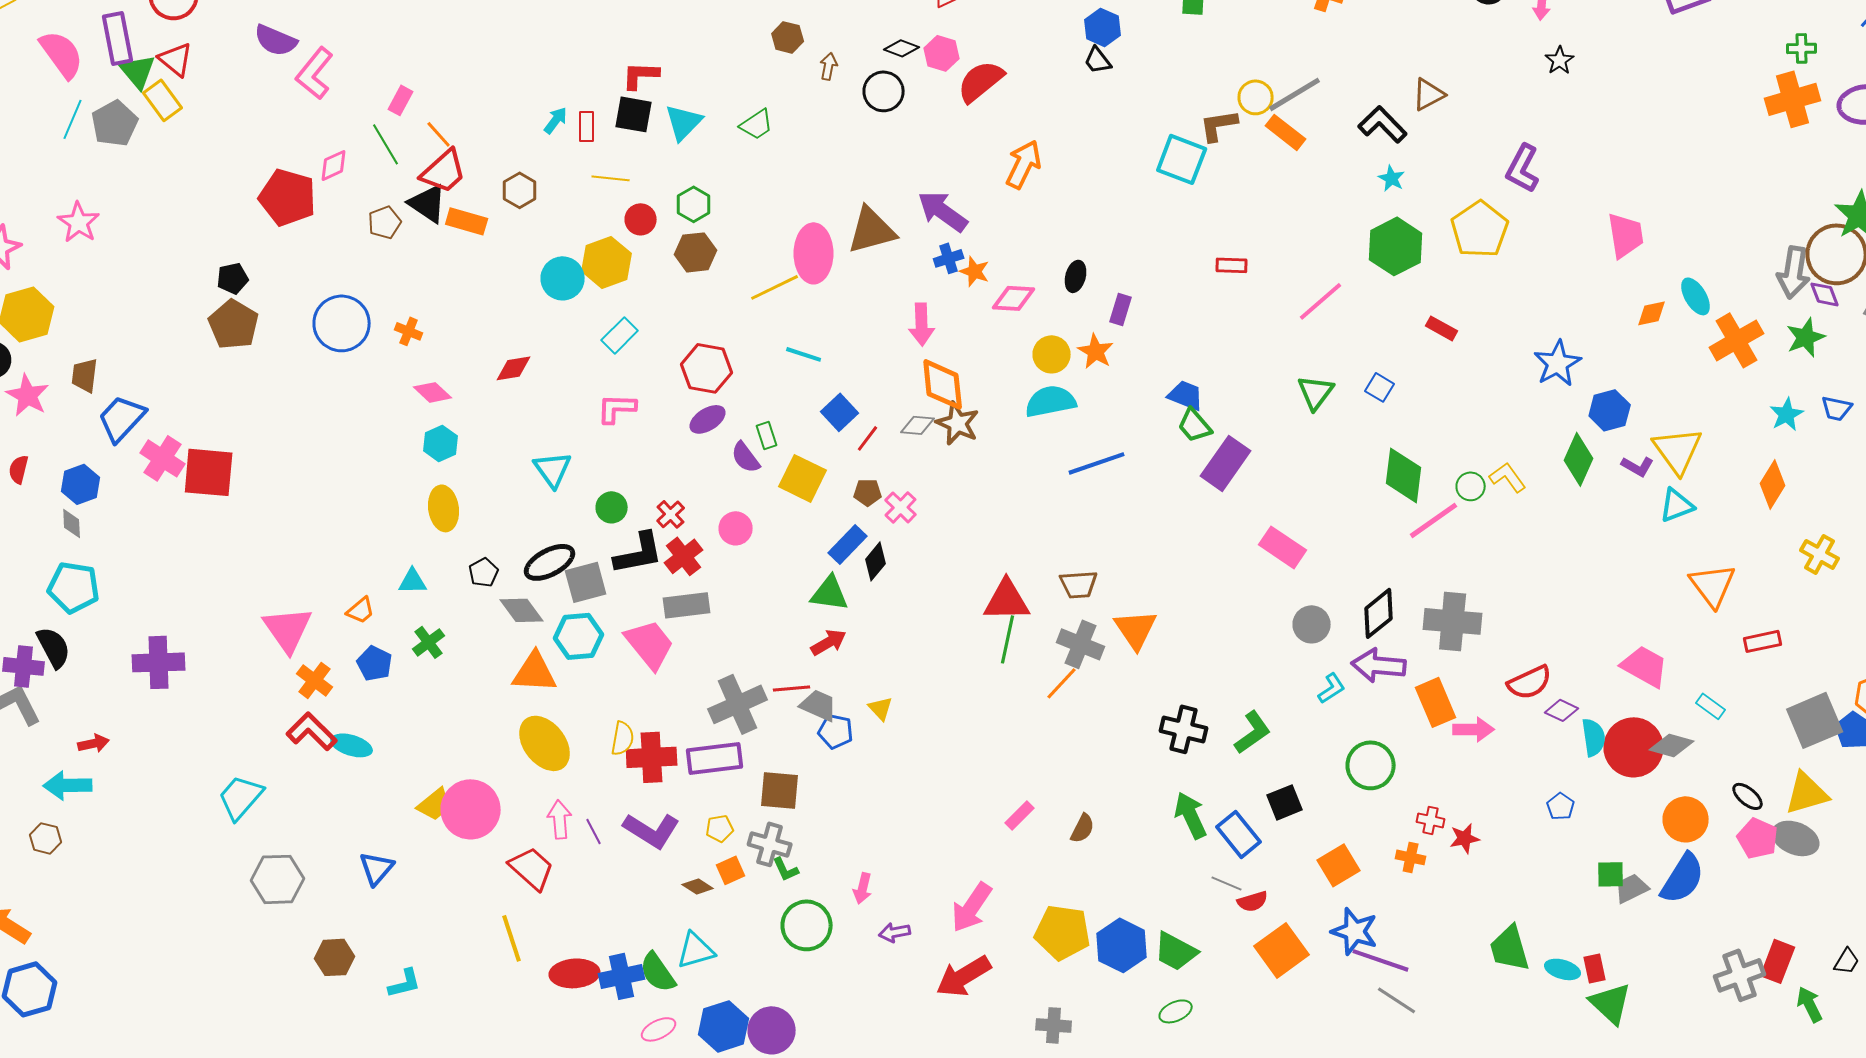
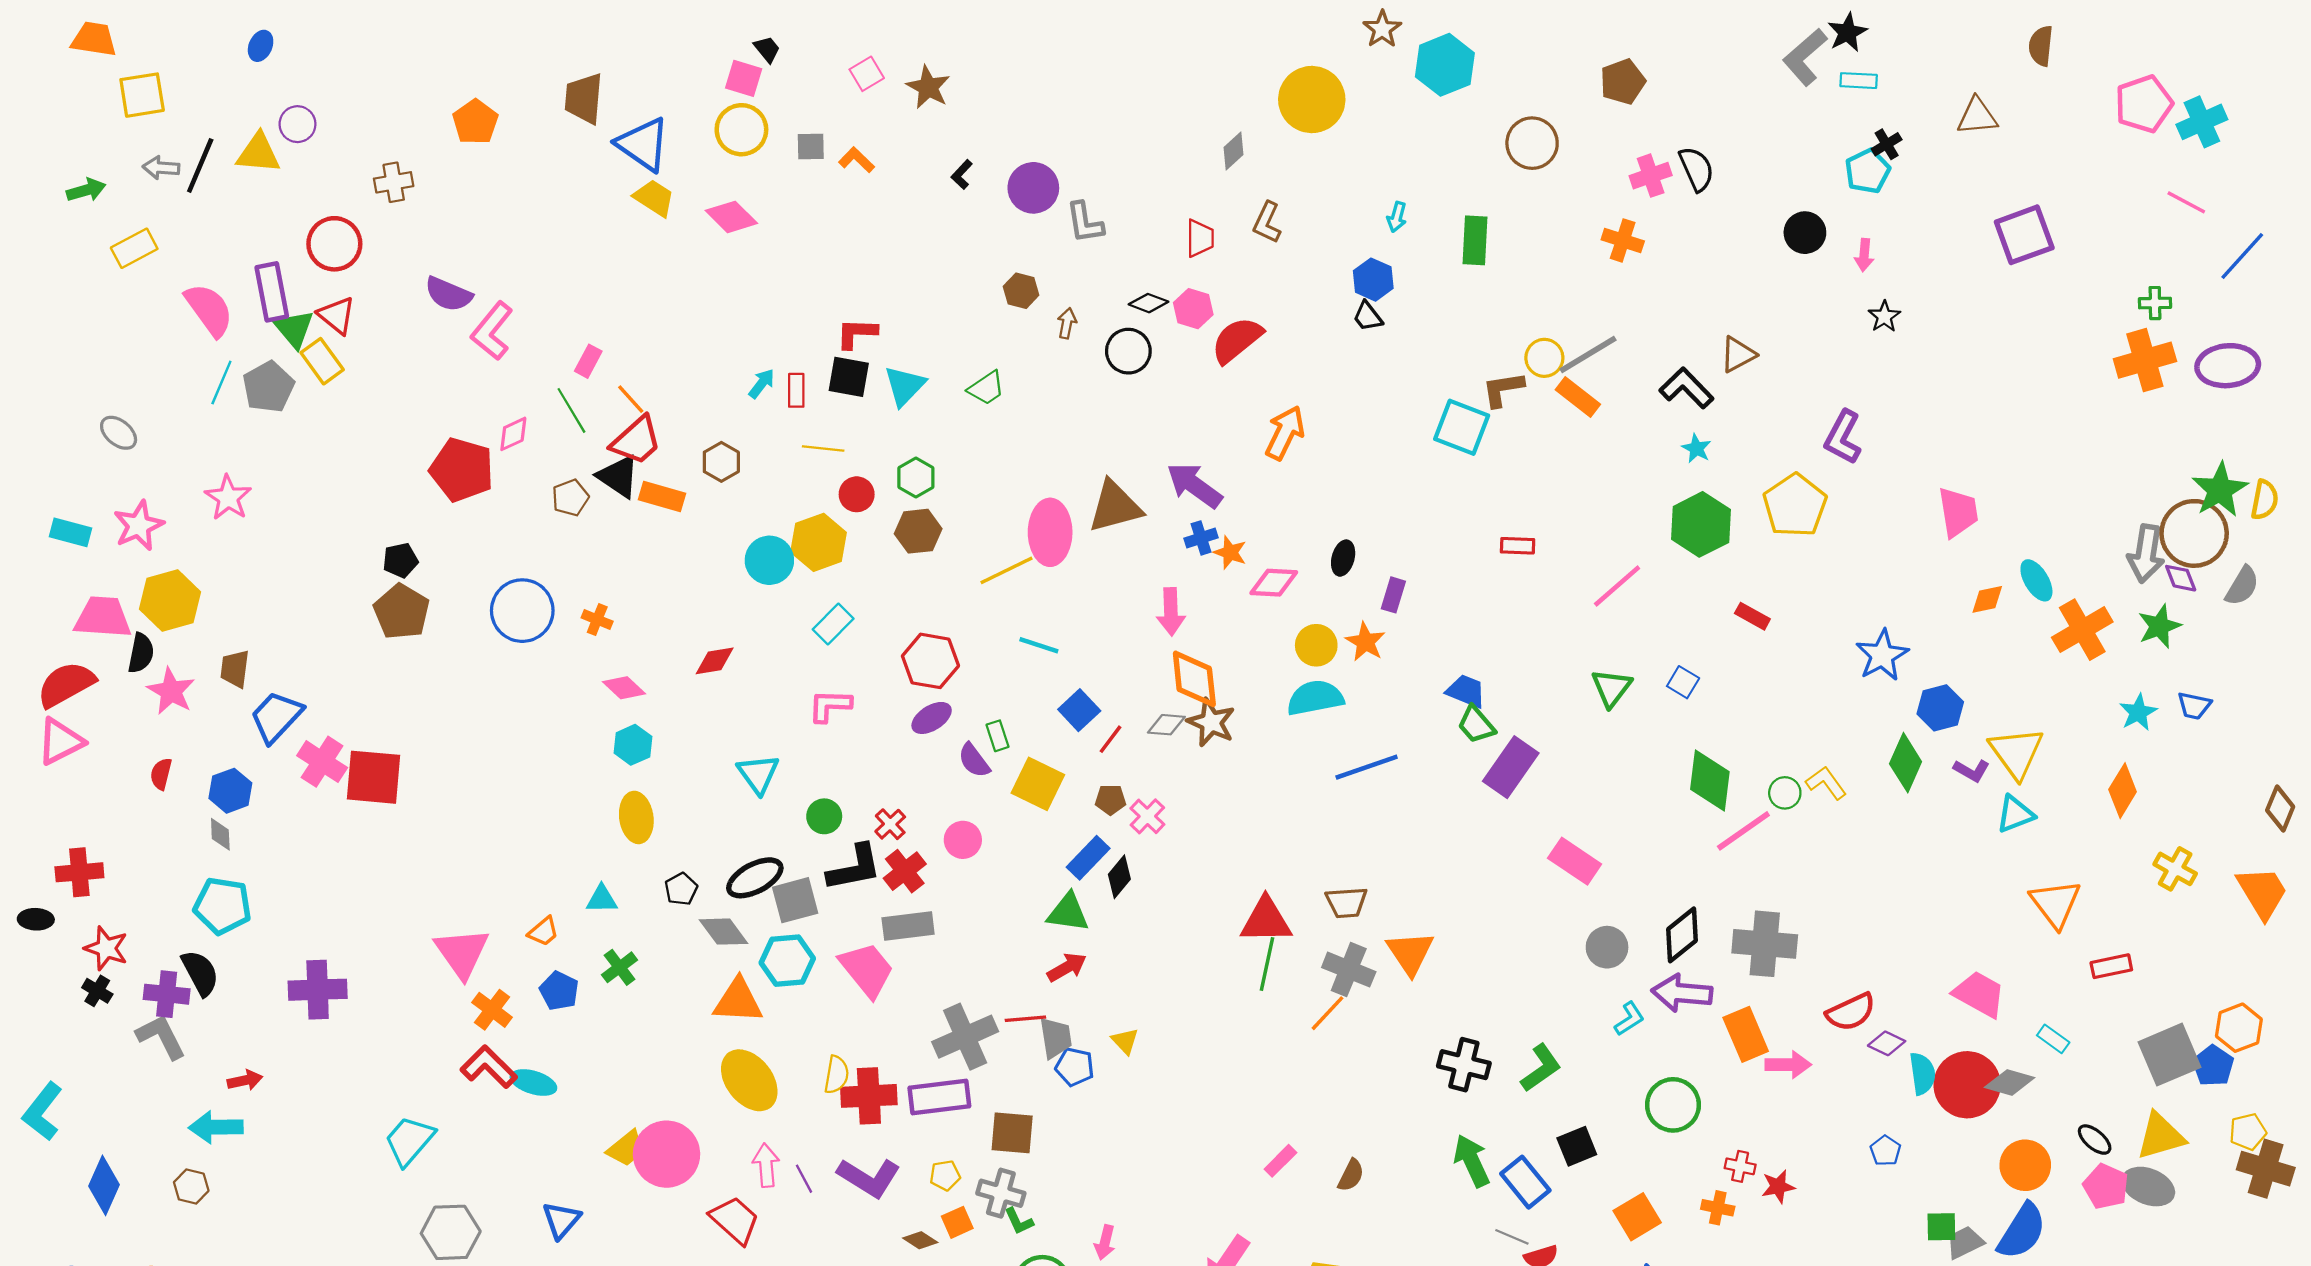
gray trapezoid: (819, 705) -> (1056, 1038), turned 57

